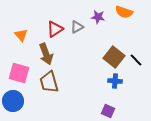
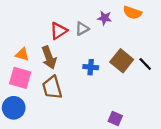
orange triangle: (21, 35) -> (22, 54), moved, turned -32
blue cross: (115, 81) -> (91, 67), moved

